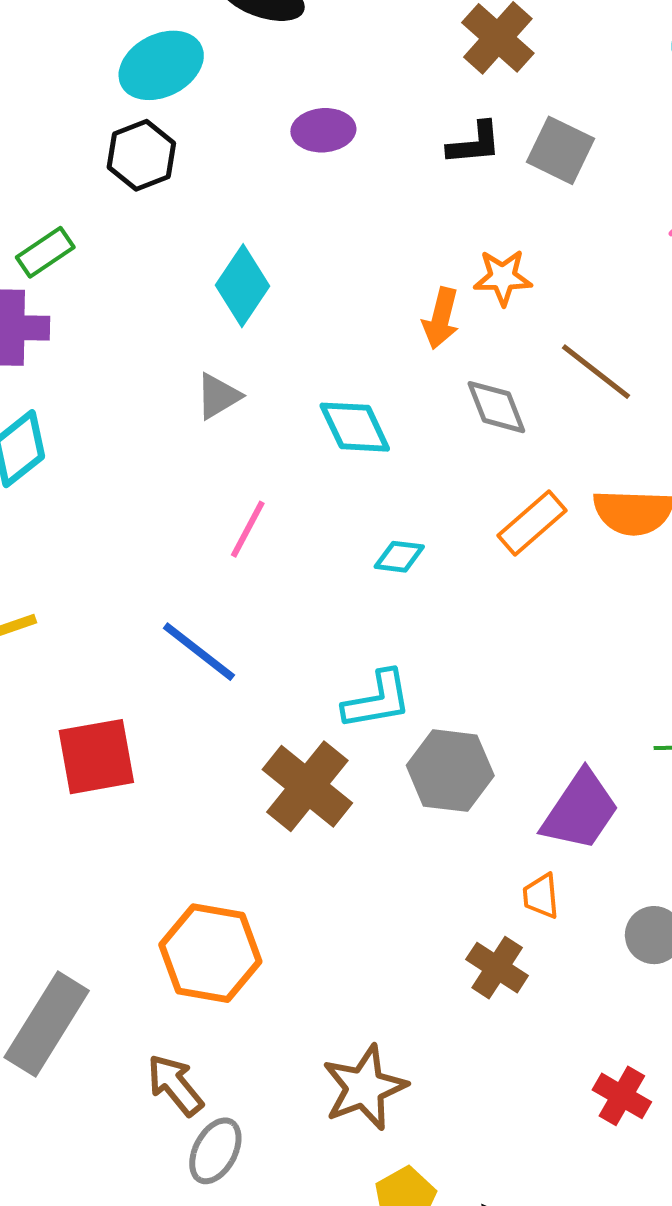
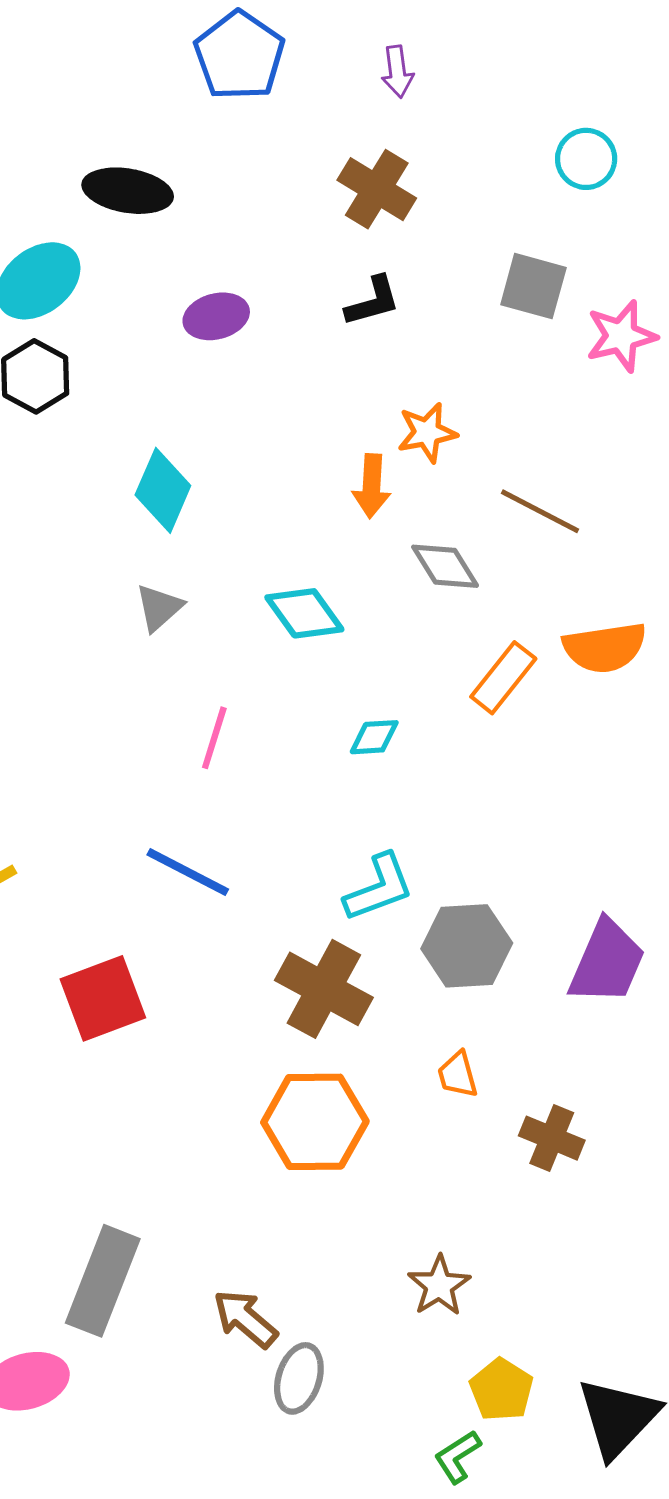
gray square: (561, 150) -> (533, 286), moved
orange trapezoid: (541, 896) -> (458, 1075), moved
orange hexagon: (210, 953) -> (315, 1122), moved
brown star: (364, 1088) -> (439, 1286), size x0.7

